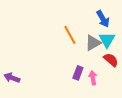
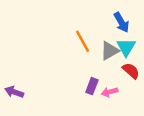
pink arrow: (93, 78) -> (110, 92), turned -96

